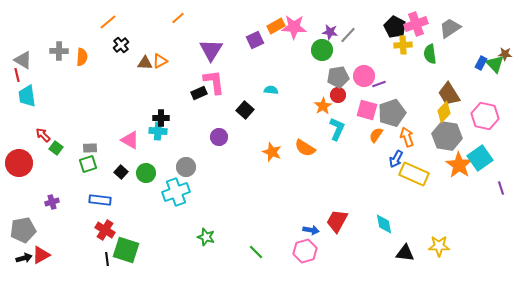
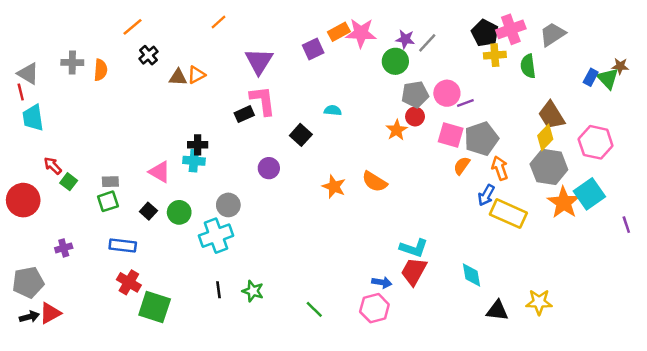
cyan L-shape: (337, 129) -> (414, 248), moved, turned 85
purple line: (501, 188) -> (626, 225), moved
black line: (107, 259) -> (218, 290), moved

